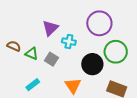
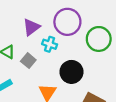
purple circle: (99, 23) -> (67, 22), moved
green circle: (116, 52) -> (99, 39), moved

